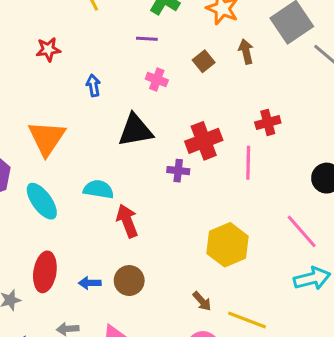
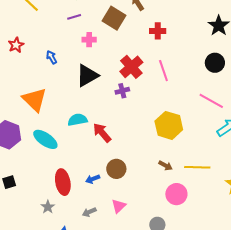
brown square: (204, 61) -> (114, 18), size x1.6
red cross: (268, 122) -> (158, 31), moved, turned 35

